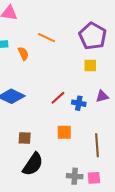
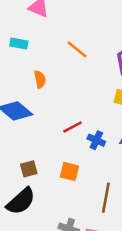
orange semicircle: (23, 54) -> (40, 79), moved
brown square: (25, 138) -> (29, 169), moved, turned -32

